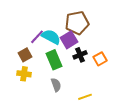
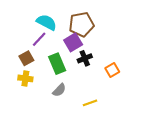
cyan semicircle: (51, 37) -> (47, 22), moved
orange square: (100, 59) -> (112, 70), moved
gray semicircle: (56, 85) -> (59, 90), turned 64

